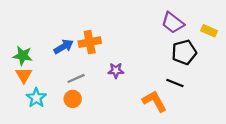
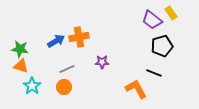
yellow rectangle: (209, 31) -> (171, 13), moved, turned 32
orange triangle: (24, 75) -> (21, 66), turned -42

